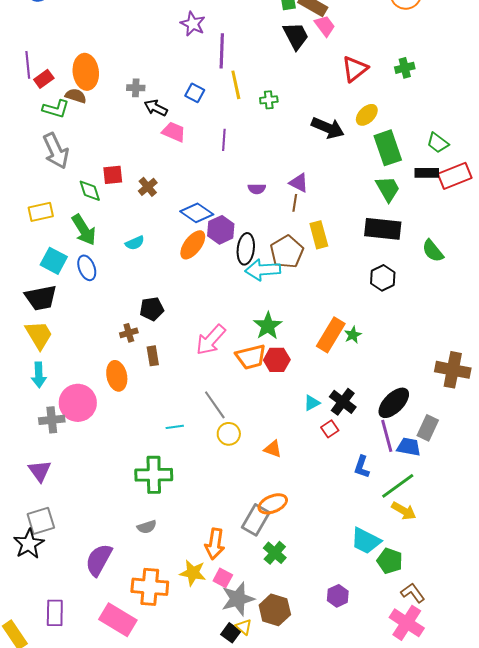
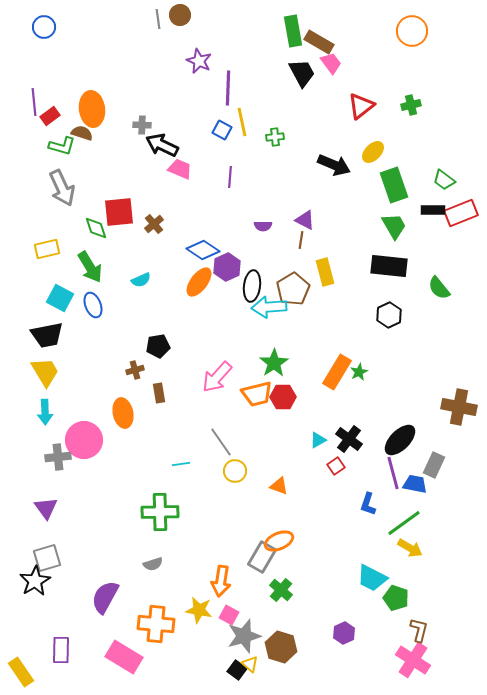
blue square: (195, 93) -> (222, 130), moved
black arrow: (156, 108) -> (162, 145), size x1.4
red square: (113, 175) -> (119, 212), size x1.5
brown L-shape: (413, 593) -> (419, 630), turned 50

